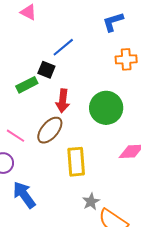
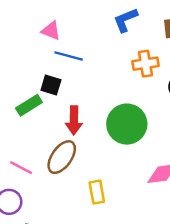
pink triangle: (28, 12) -> (51, 31), moved
blue line: (63, 47) -> (69, 56), turned 60
yellow rectangle: (76, 162) -> (97, 192), size x0.7

